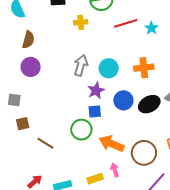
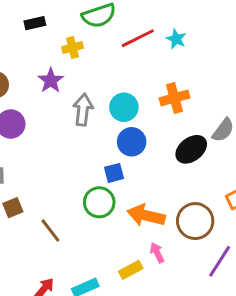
purple star: (96, 90) -> (51, 80), moved
blue circle: (123, 100) -> (132, 142), moved
brown line: (45, 143) -> (50, 231), turned 30

